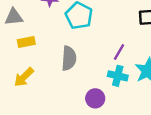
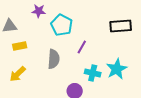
purple line: (119, 52) -> (82, 47), moved

